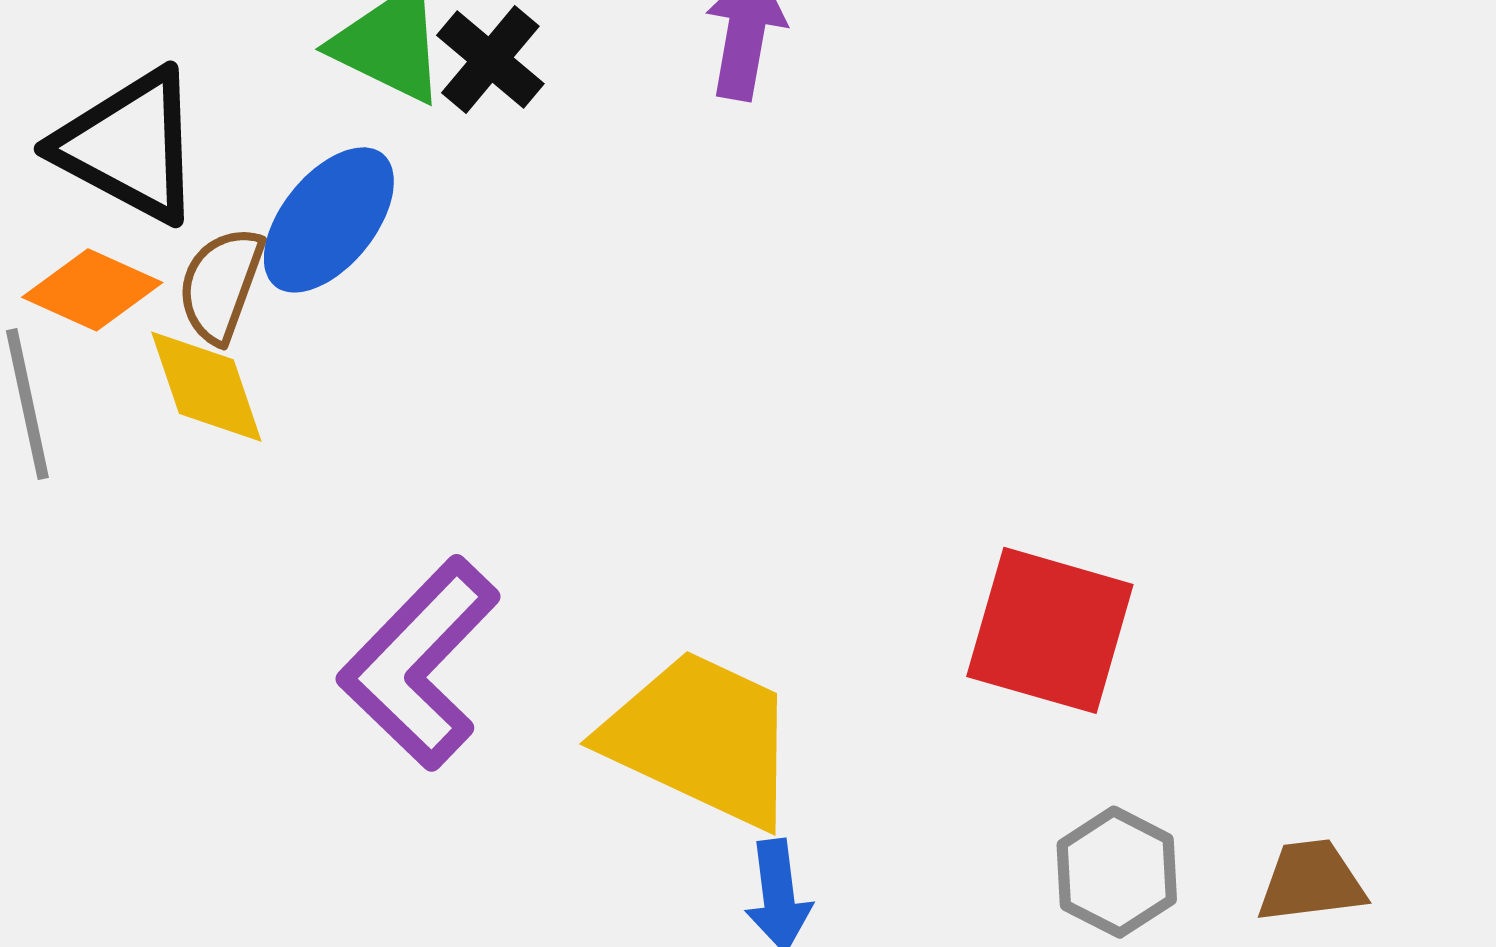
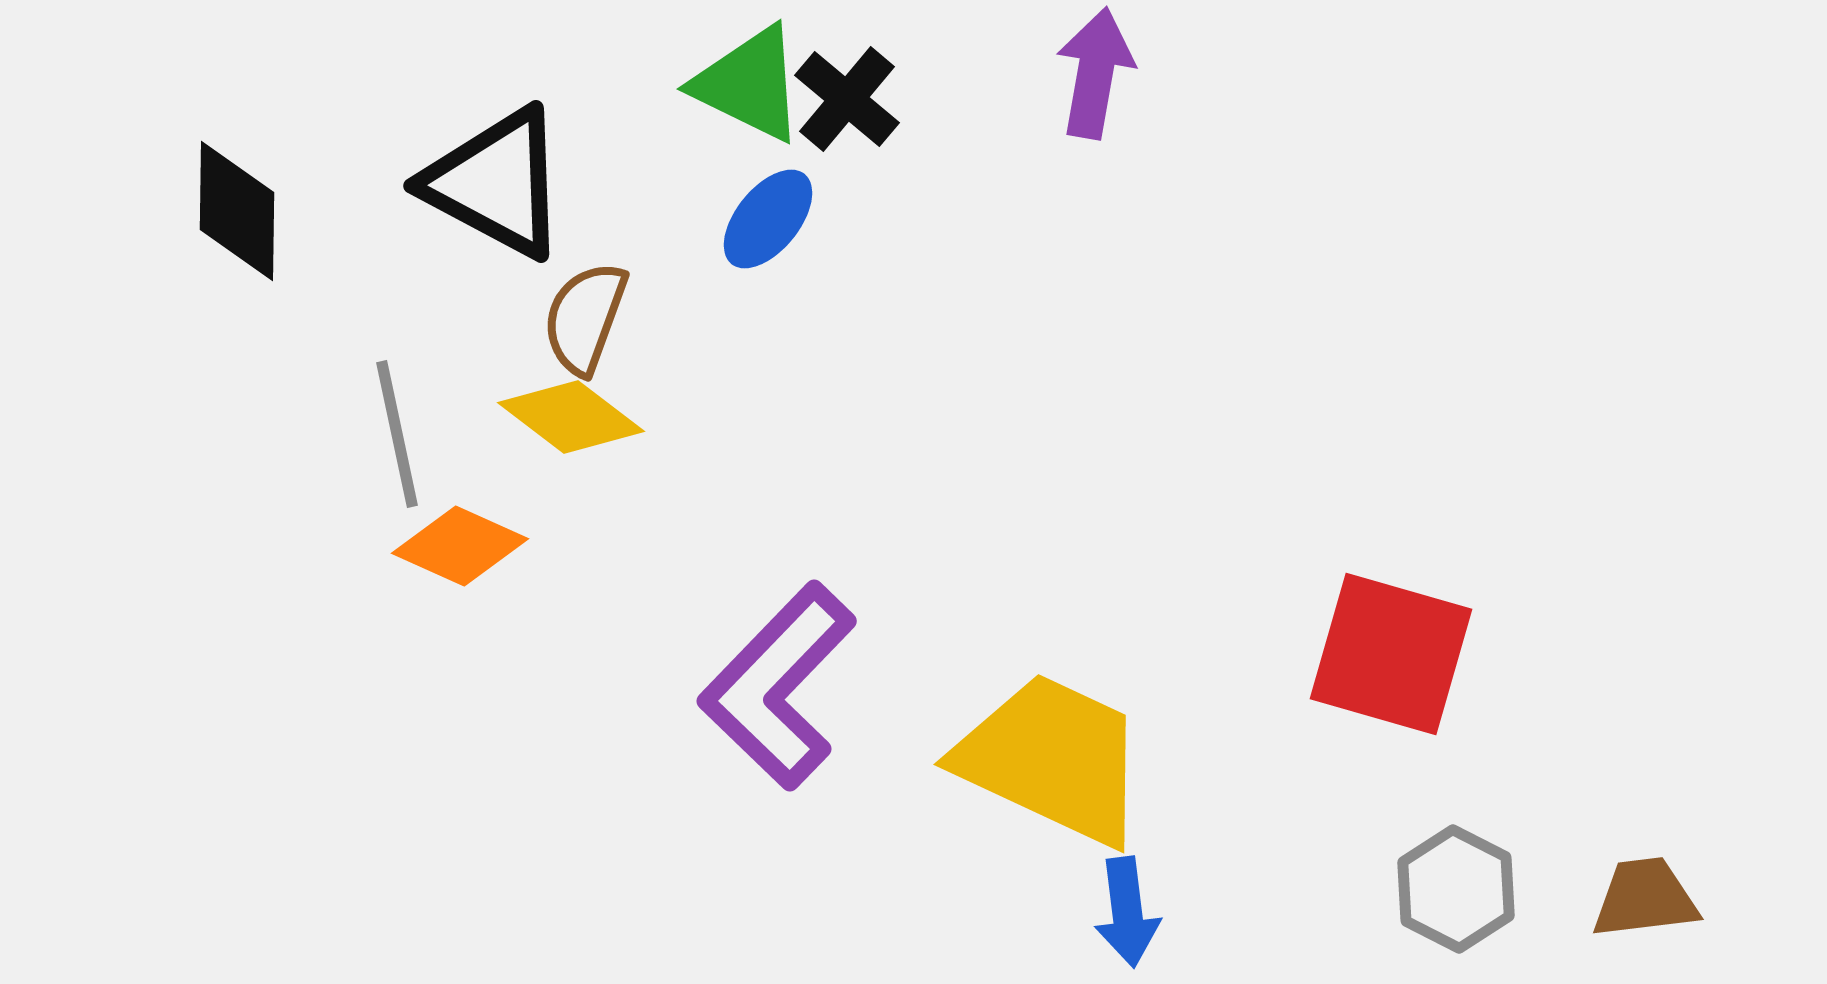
blue ellipse: (329, 220) -> (768, 219), moved, size x0.7
orange diamond: (92, 290) -> (460, 546), moved
yellow diamond: (206, 387) -> (571, 417), turned -34

